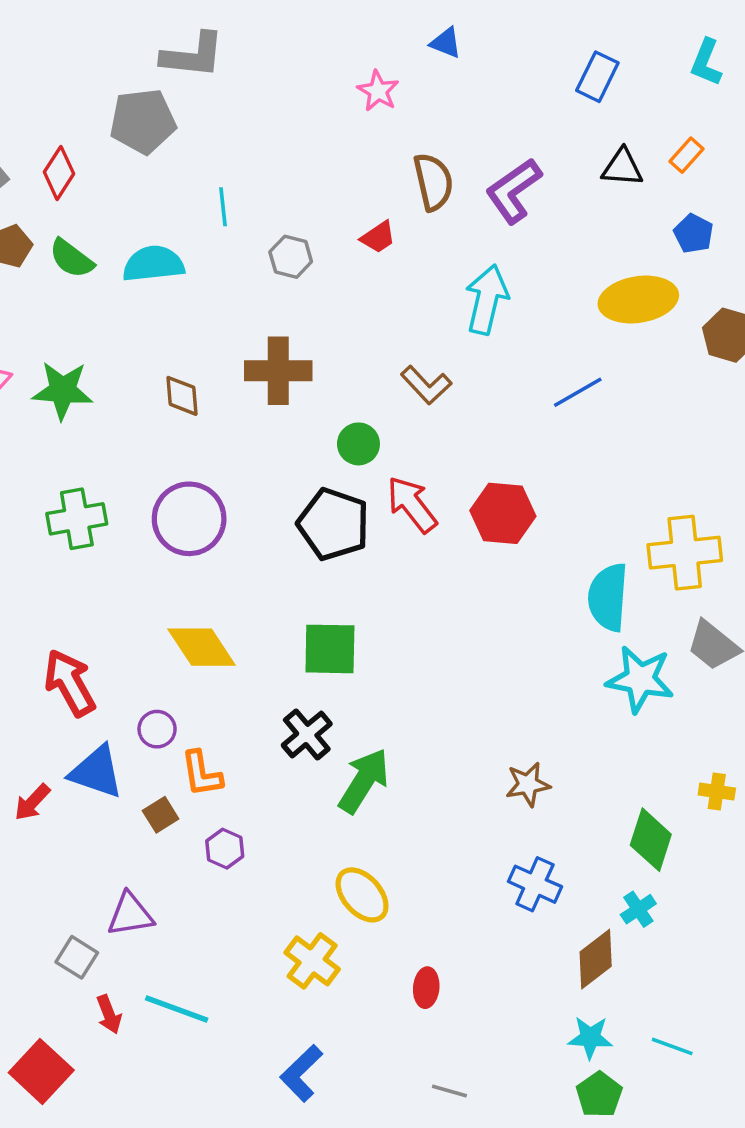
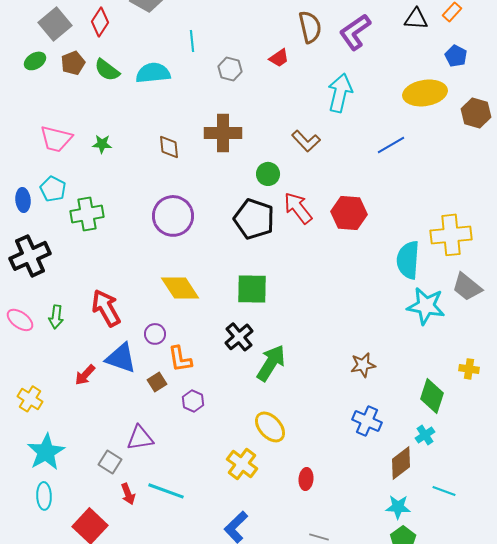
green star: (63, 390) -> (102, 144), size x0.6
green cross: (77, 519) -> (87, 214), moved
cyan line: (672, 1046) -> (444, 491), moved

